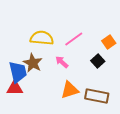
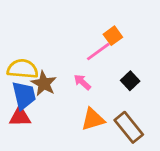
yellow semicircle: (42, 38) -> (23, 69), moved
orange square: (109, 42) -> (113, 36), moved
brown rectangle: (97, 96) -> (129, 127), turned 40

